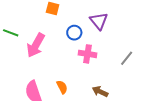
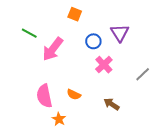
pink cross: (87, 54) -> (104, 65), turned 30
orange semicircle: (62, 87) -> (74, 95), turned 136

